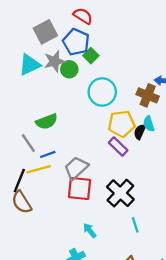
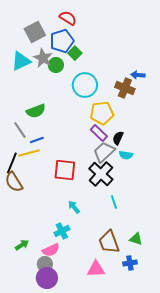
blue pentagon: (76, 42) -> (62, 41), turned 30
gray star: (55, 61) -> (43, 58), turned -30
cyan semicircle: (149, 124) -> (126, 155), moved, turned -64
black semicircle: (140, 132) -> (118, 138), moved
gray trapezoid: (76, 168) -> (104, 152), moved

